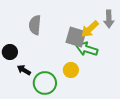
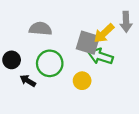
gray semicircle: (35, 25) -> (40, 29), turned 90
green circle: (45, 83) -> (50, 63), moved

